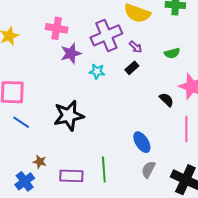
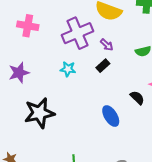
purple star: (71, 53) -> (19, 73), moved
blue ellipse: (142, 142) -> (111, 116), moved

